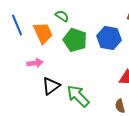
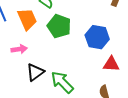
blue hexagon: (109, 38) -> (97, 37), moved

